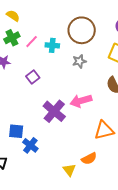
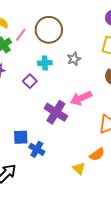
brown circle: (82, 30) -> (49, 30), moved
pink line: (32, 42) -> (21, 35), moved
cyan cross: (52, 45) -> (45, 63), moved

